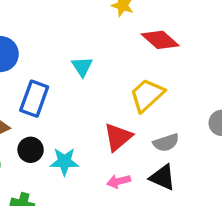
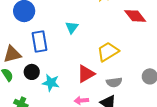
red diamond: (160, 40) -> (135, 16), moved
blue rectangle: (34, 99) -> (39, 42), turned -40

